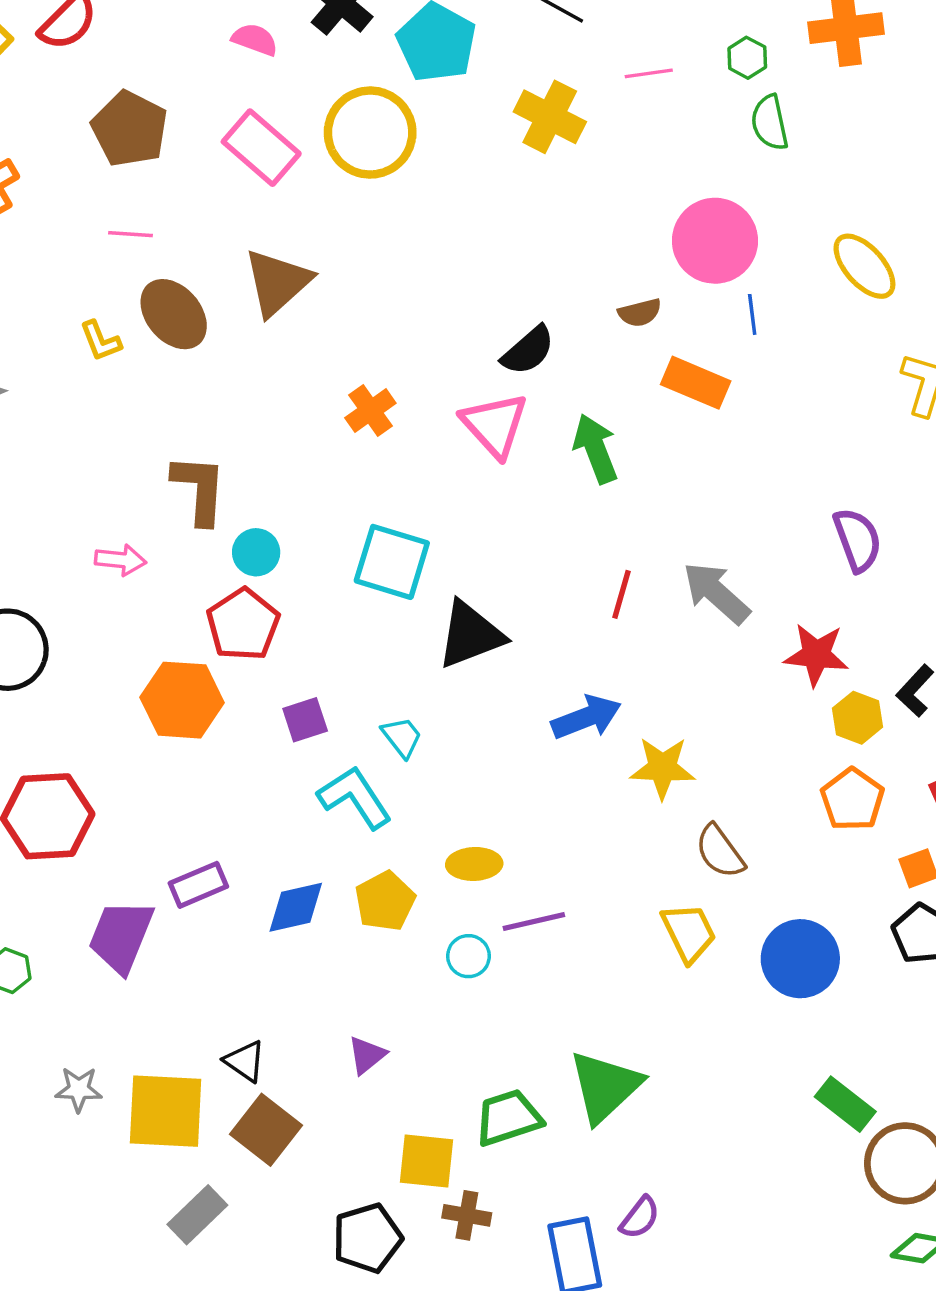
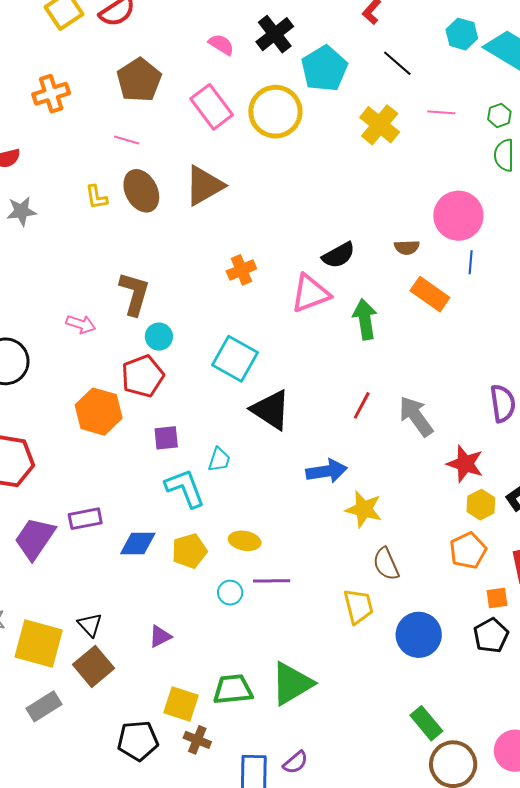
pink triangle: (495, 425) -> (310, 293), turned 39
black triangle: (470, 635) -> (271, 410), turned 42
cyan trapezoid: (402, 737) -> (219, 460), turned 44

